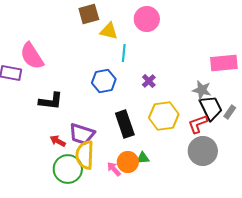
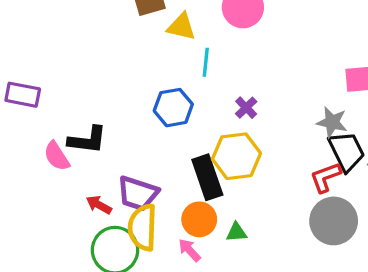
pink semicircle: (32, 56) -> (57, 156), moved, size x0.7
yellow hexagon: (164, 116) -> (236, 156), moved
orange circle: (128, 162) -> (199, 219), moved

